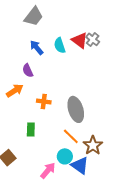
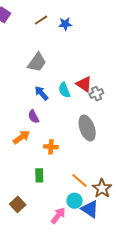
gray cross: (93, 39) -> (96, 94), moved, turned 32
gray ellipse: (76, 109) -> (87, 128), moved

